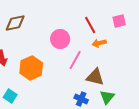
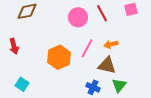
pink circle: (60, 39) -> (78, 17), moved
orange arrow: (99, 43) -> (111, 44), moved
orange hexagon: (31, 68) -> (59, 57), moved

